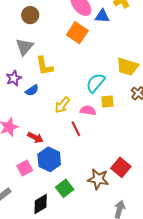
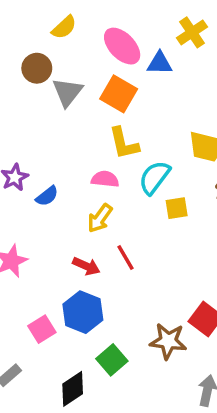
gray triangle: (24, 47) -> (67, 92), moved
yellow L-shape: (44, 66) -> (124, 143), moved
pink semicircle: (88, 110) -> (105, 179), moved
red arrow: (35, 138) -> (86, 266), moved

